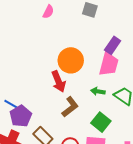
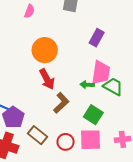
orange circle: (71, 60) -> (45, 50), moved
pink trapezoid: (109, 64) -> (101, 73), moved

